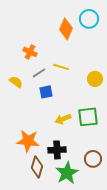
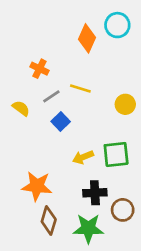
blue square: (46, 92) -> (61, 121), turned -32
black cross: (57, 150) -> (95, 193), moved
green star: (67, 173) -> (88, 228), turned 30

